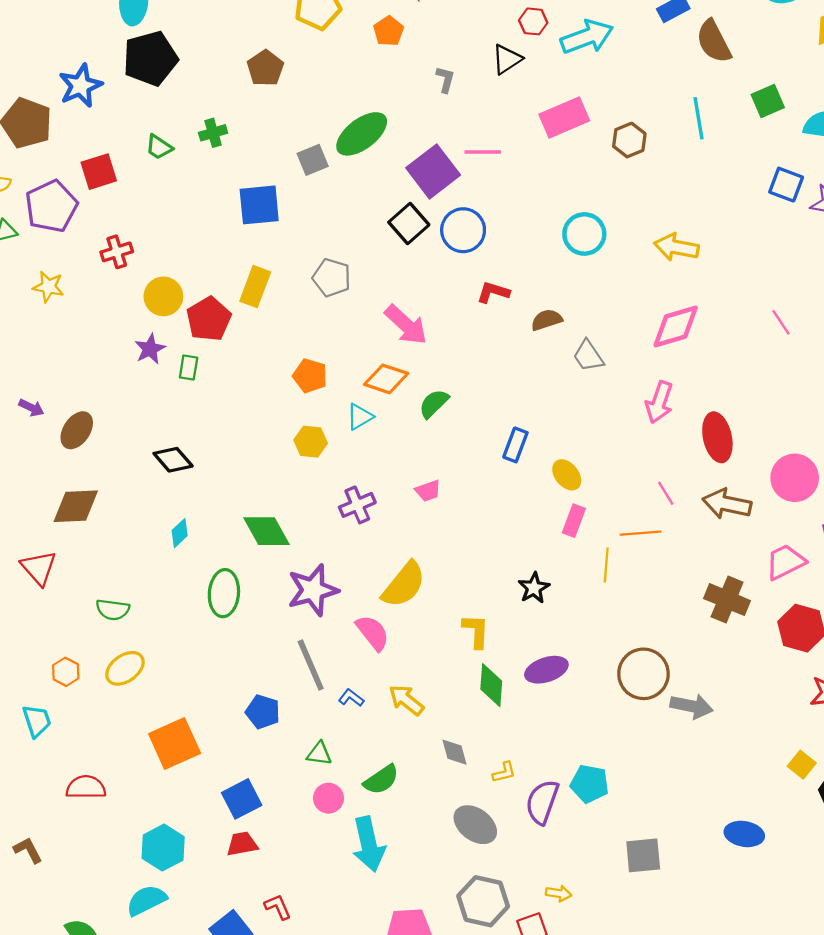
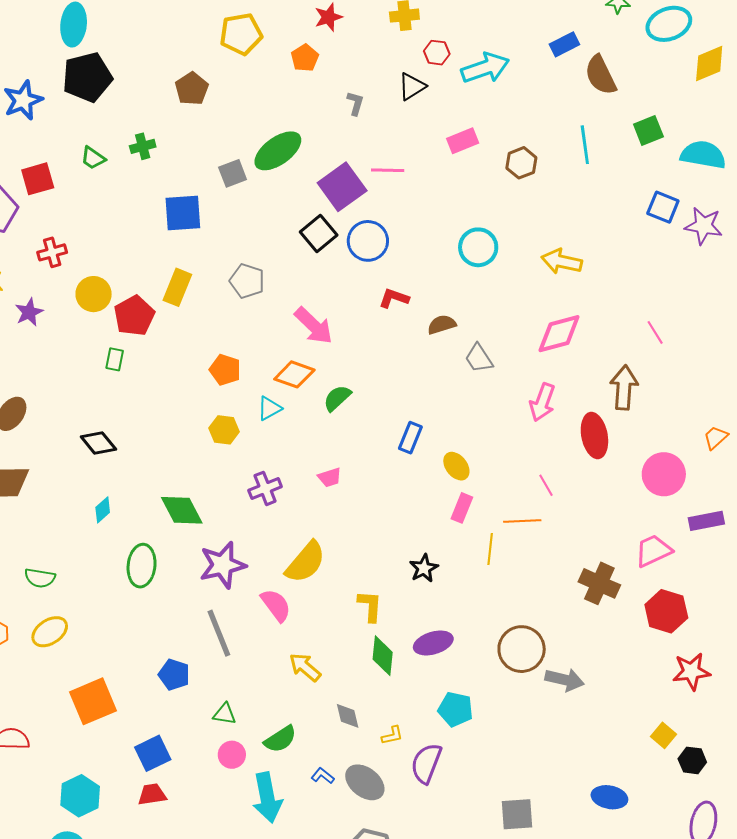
pink rectangle: (564, 117) -> (463, 141), size x0.7
purple star: (150, 349) -> (29, 312), moved
brown arrow: (727, 504) -> (624, 388), moved, turned 81
blue L-shape: (351, 698) -> (323, 776), moved
cyan pentagon: (589, 784) -> (455, 709), moved

